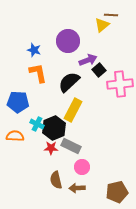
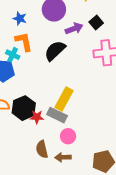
black square: (99, 70) -> (96, 22), moved
yellow rectangle: (73, 110) -> (64, 99), moved
cyan cross: (37, 124) -> (13, 55), moved
black hexagon: (54, 128) -> (24, 108), moved

